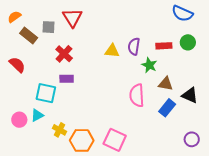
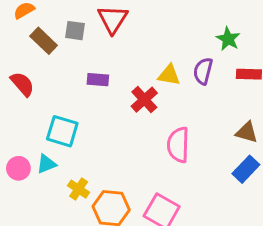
red cross: (64, 54) -> (144, 100), moved
green star: (149, 65) -> (228, 39), moved
purple rectangle: (67, 79) -> (98, 80), moved
pink semicircle: (137, 95) -> (178, 145), moved

